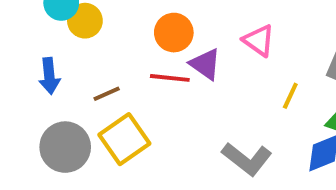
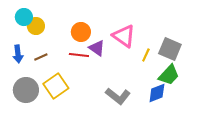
pink triangle: (259, 40) -> (124, 36), size x1.4
brown line: (107, 94) -> (41, 57), moved
yellow line: (290, 96) -> (146, 55), moved

